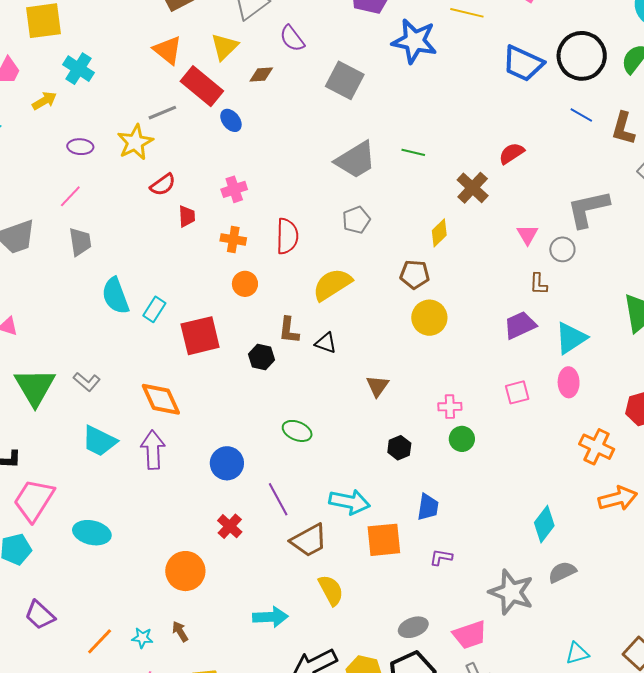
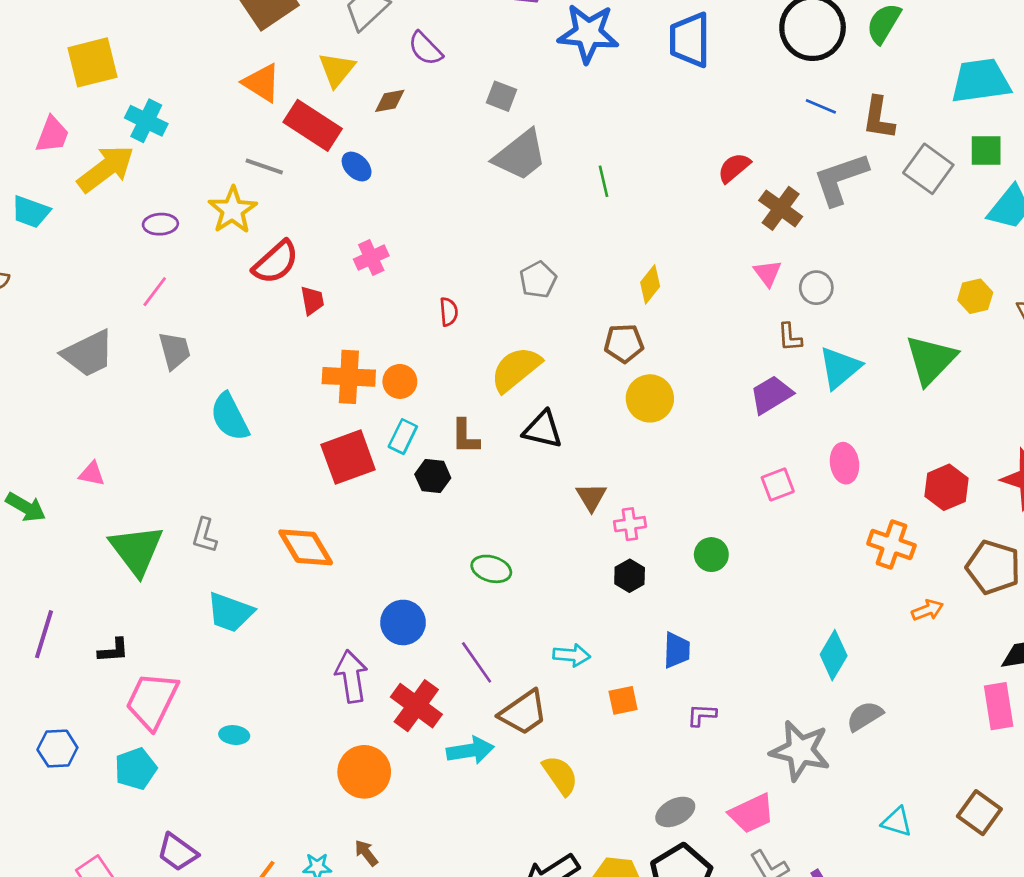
blue trapezoid: (523, 63) -> (690, 40), moved, turned 72
gray square: (345, 80) -> (502, 96), size x0.6
yellow arrow: (44, 101) -> (106, 169), size x1.8
gray line: (162, 113) -> (264, 166), turned 48
green line: (413, 152) -> (603, 181), turned 70
gray trapezoid: (356, 160) -> (520, 155), moved
red semicircle: (163, 185) -> (276, 262), size x1.4
brown cross: (473, 188) -> (781, 208), moved
gray L-shape: (588, 209) -> (841, 179), moved
red semicircle: (287, 236) -> (449, 312), size x0.6
orange cross: (233, 239) -> (349, 377), moved, size x1.5
cyan rectangle: (154, 309) -> (403, 437), moved
cyan triangle: (571, 338) -> (840, 368), moved
black triangle: (326, 343) -> (543, 430), moved, size x1.4
gray L-shape: (87, 382) -> (204, 535), turned 72
pink cross: (450, 407) -> (630, 524), moved
purple arrow: (153, 450) -> (351, 676), moved
orange arrow: (618, 498) -> (927, 610), size x0.6
cyan arrow: (349, 502) -> (572, 655), size x0.7
red cross: (230, 526) -> (416, 706), size x1.5
cyan ellipse: (92, 533) -> (234, 735), size x0.6
orange square: (384, 540) -> (623, 700), size x0.6
cyan arrow: (270, 617) -> (470, 750), moved
cyan triangle: (577, 653) -> (897, 822), turned 40

